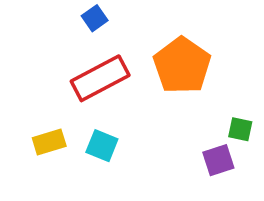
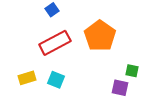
purple square: (218, 160) -> (120, 88), turned 30

